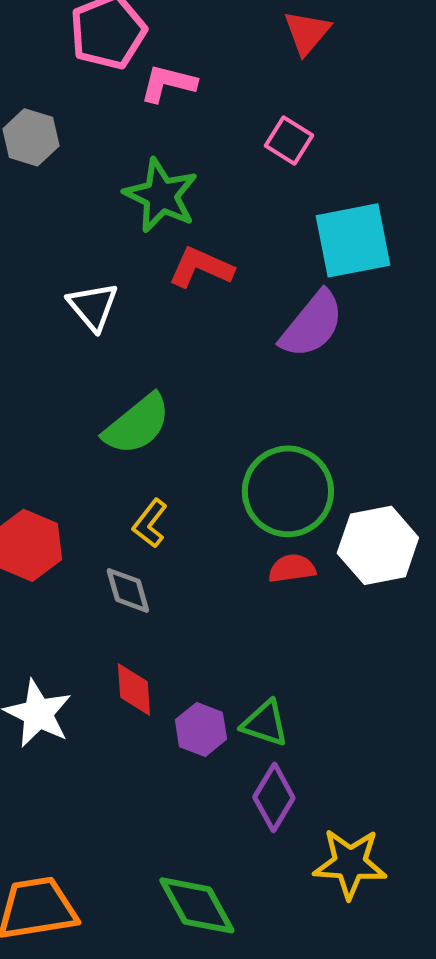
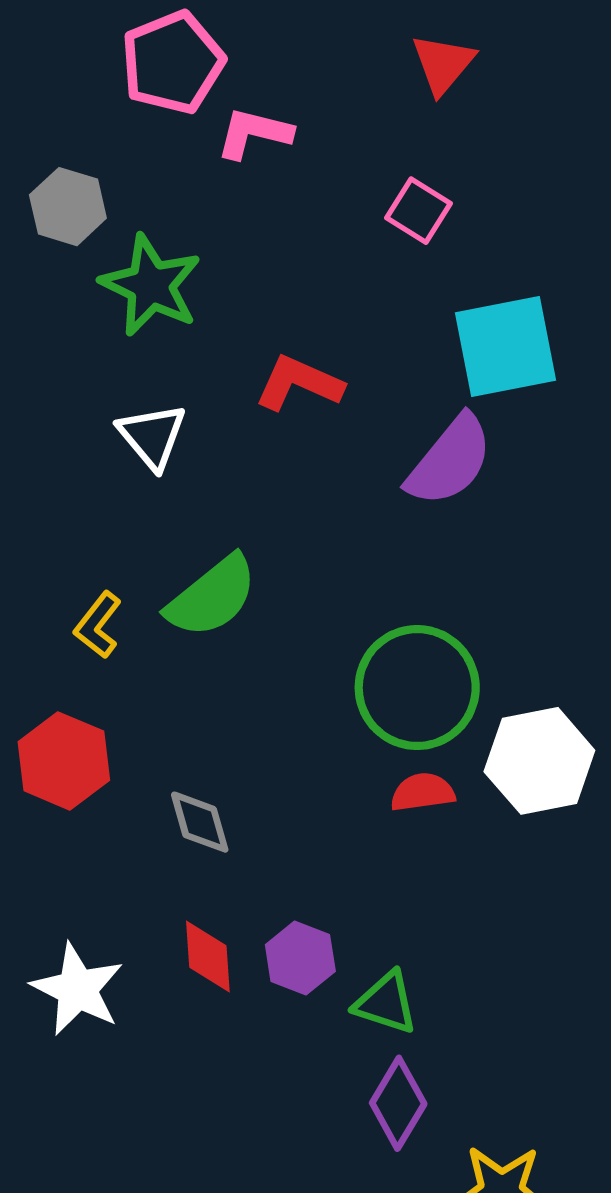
green star: (161, 195) -> (151, 285), moved
yellow L-shape: (150, 523) -> (98, 625), moved
purple hexagon: (201, 729) -> (300, 958), moved

